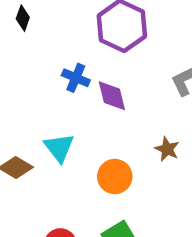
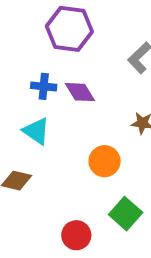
cyan triangle: (59, 148) -> (36, 131), moved

